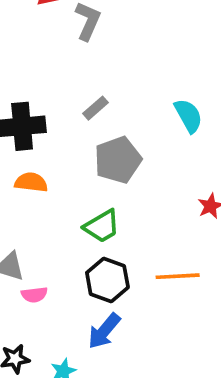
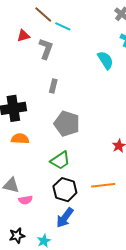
gray rectangle: (96, 108) -> (53, 86), moved, turned -32
cyan semicircle: (188, 116) -> (105, 60), moved
gray pentagon: (118, 160) -> (67, 124), turned -30

